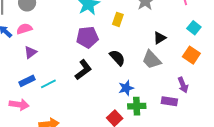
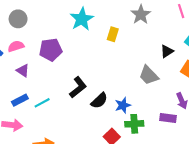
purple pentagon: (87, 37) -> (51, 50), moved
black triangle: (160, 38) -> (167, 51), moved
purple triangle: (30, 52) -> (23, 71), turned -48
black semicircle: (117, 58) -> (99, 101), moved, turned 90

